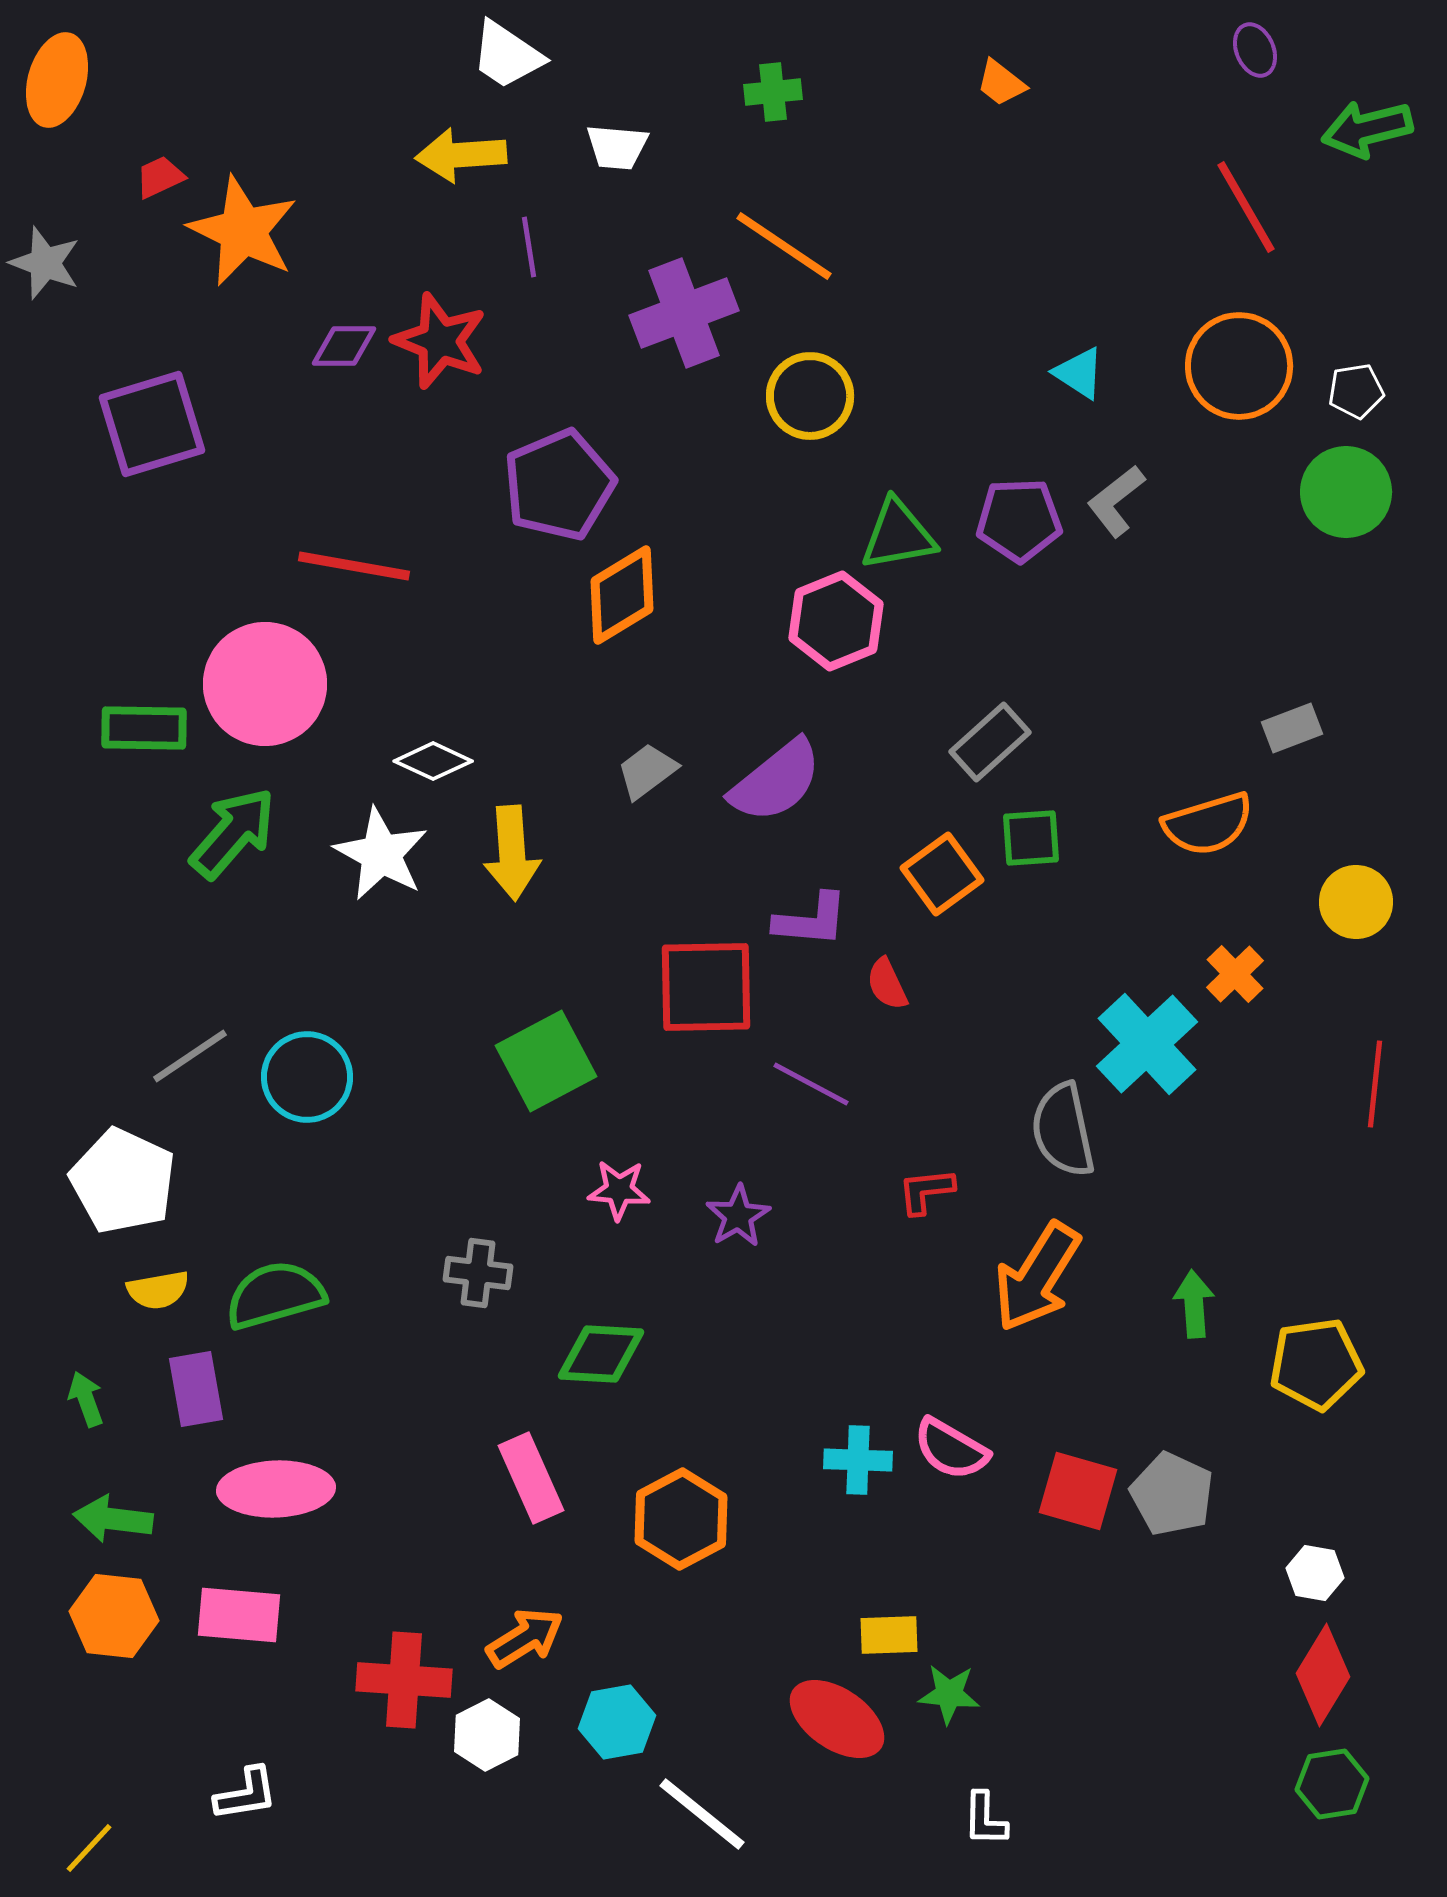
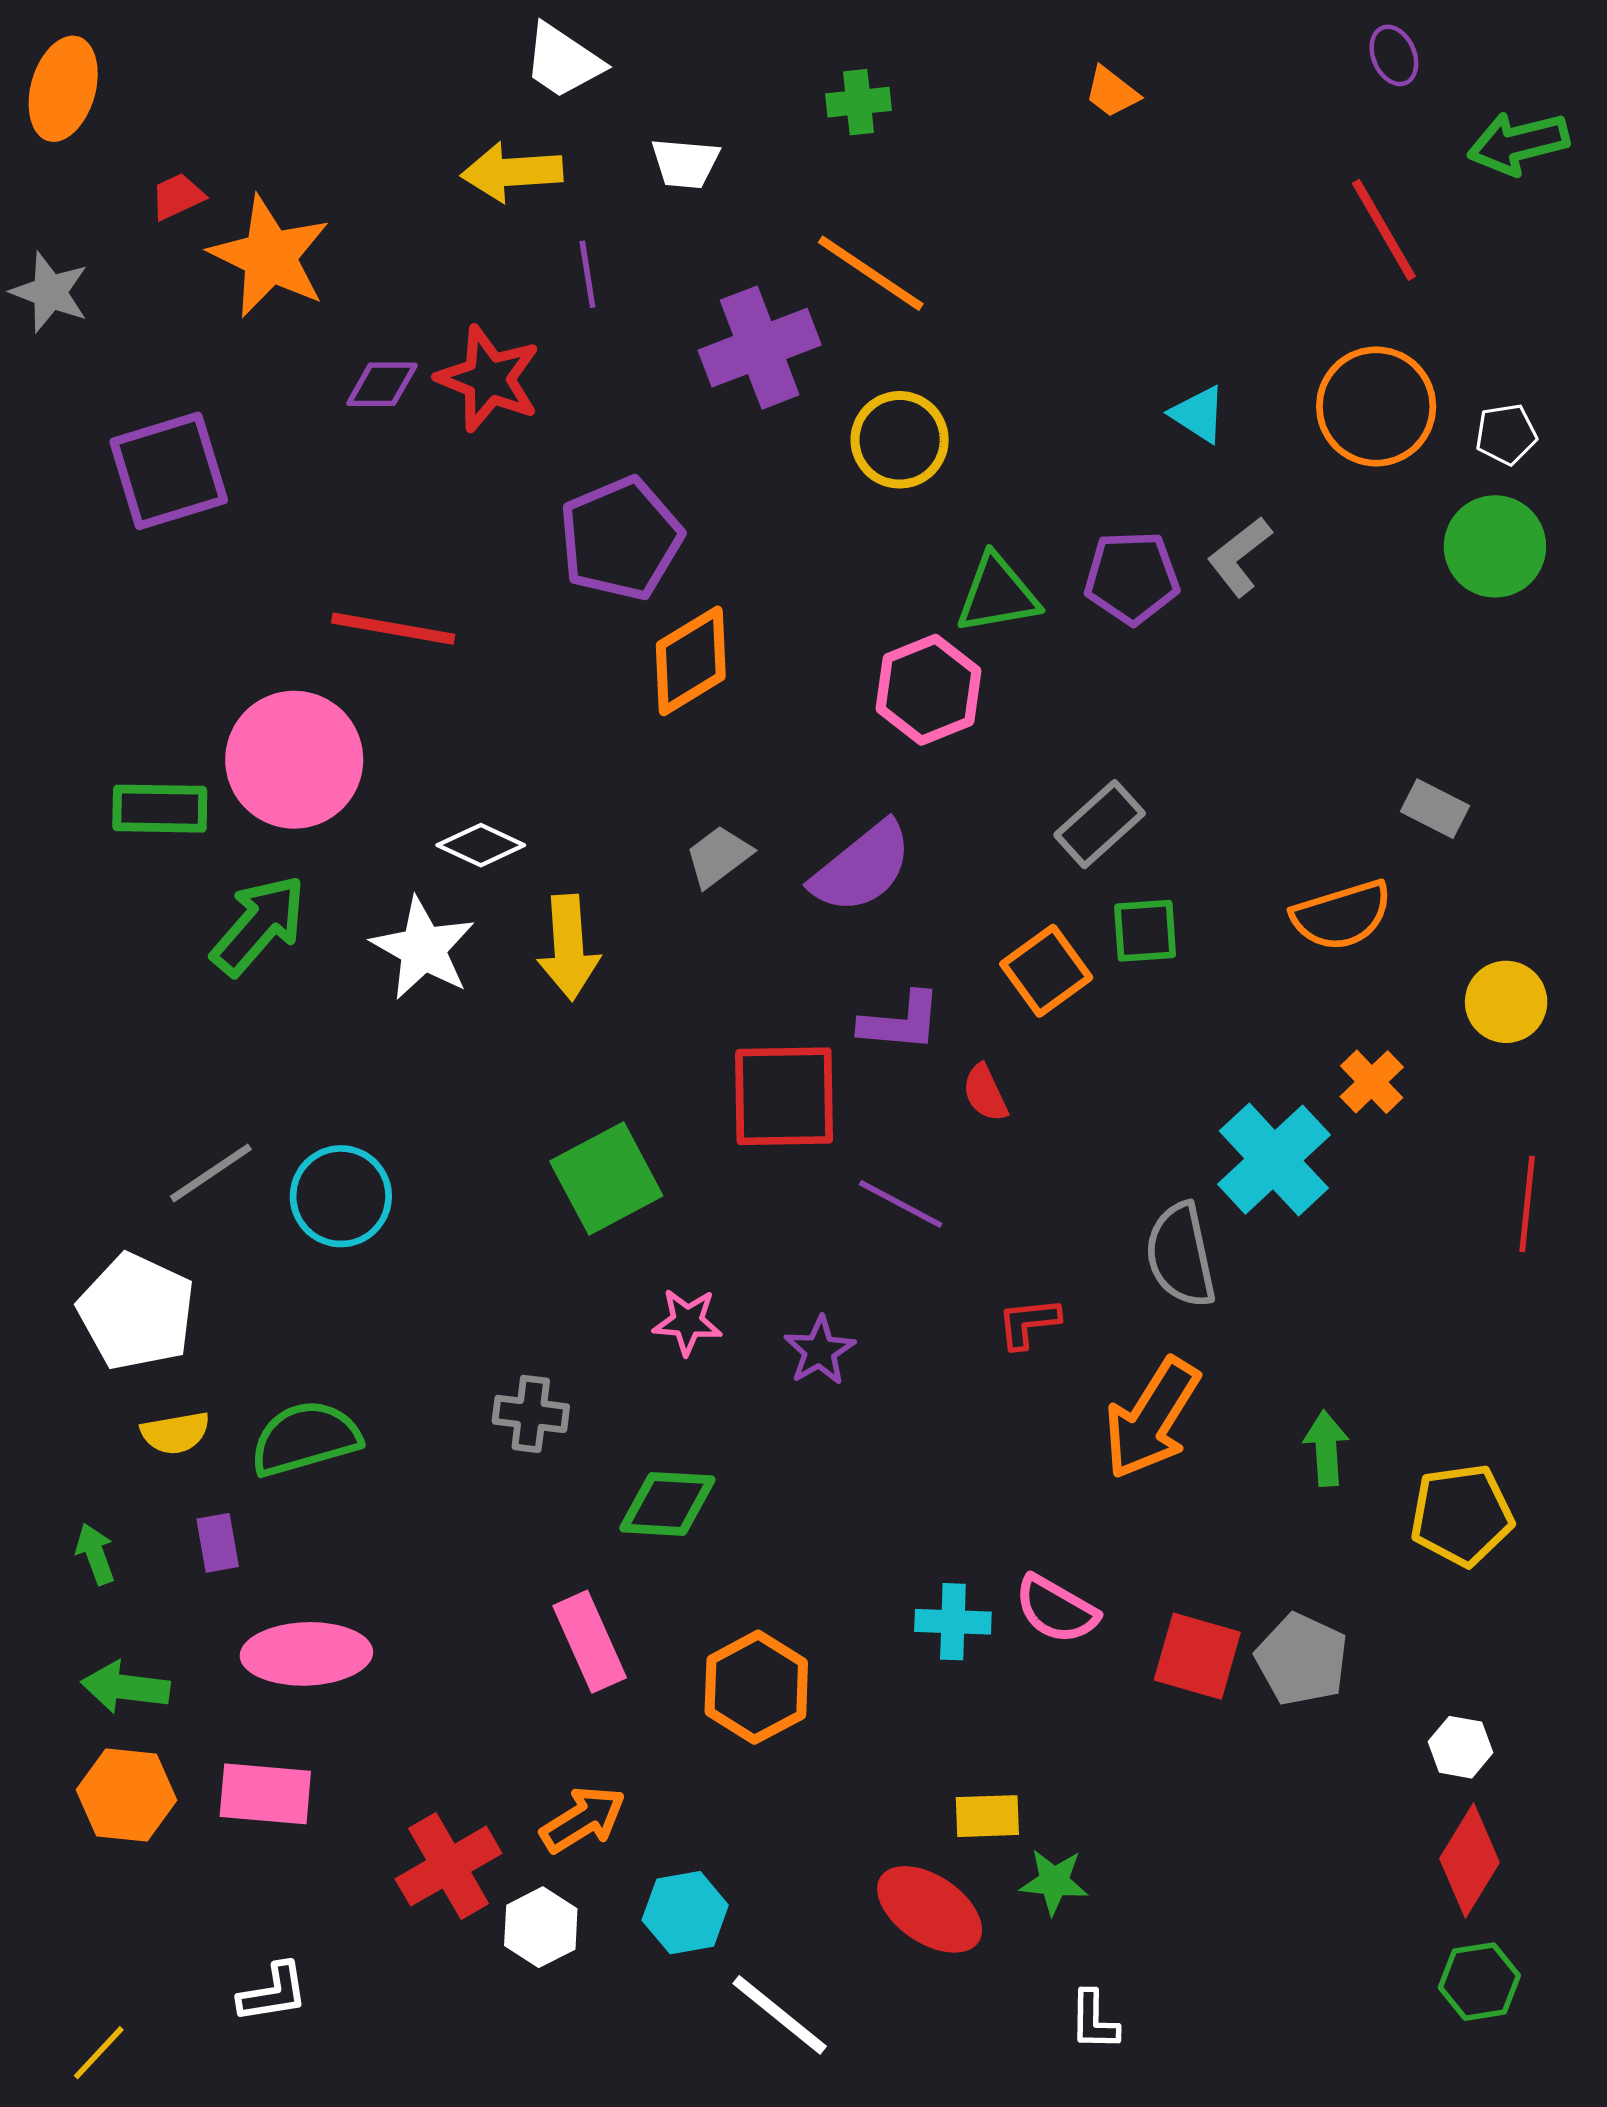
gray rectangle: (1292, 728) -> (1435, 809), turned 48
purple rectangle: (196, 1389) -> (218, 1543), size x0.7
red cross: (404, 1680) -> (449, 1866), turned -34

